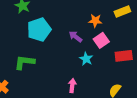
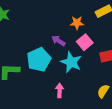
cyan pentagon: (39, 30) -> (39, 60), moved
cyan star: (86, 59) -> (71, 62), size x1.5

